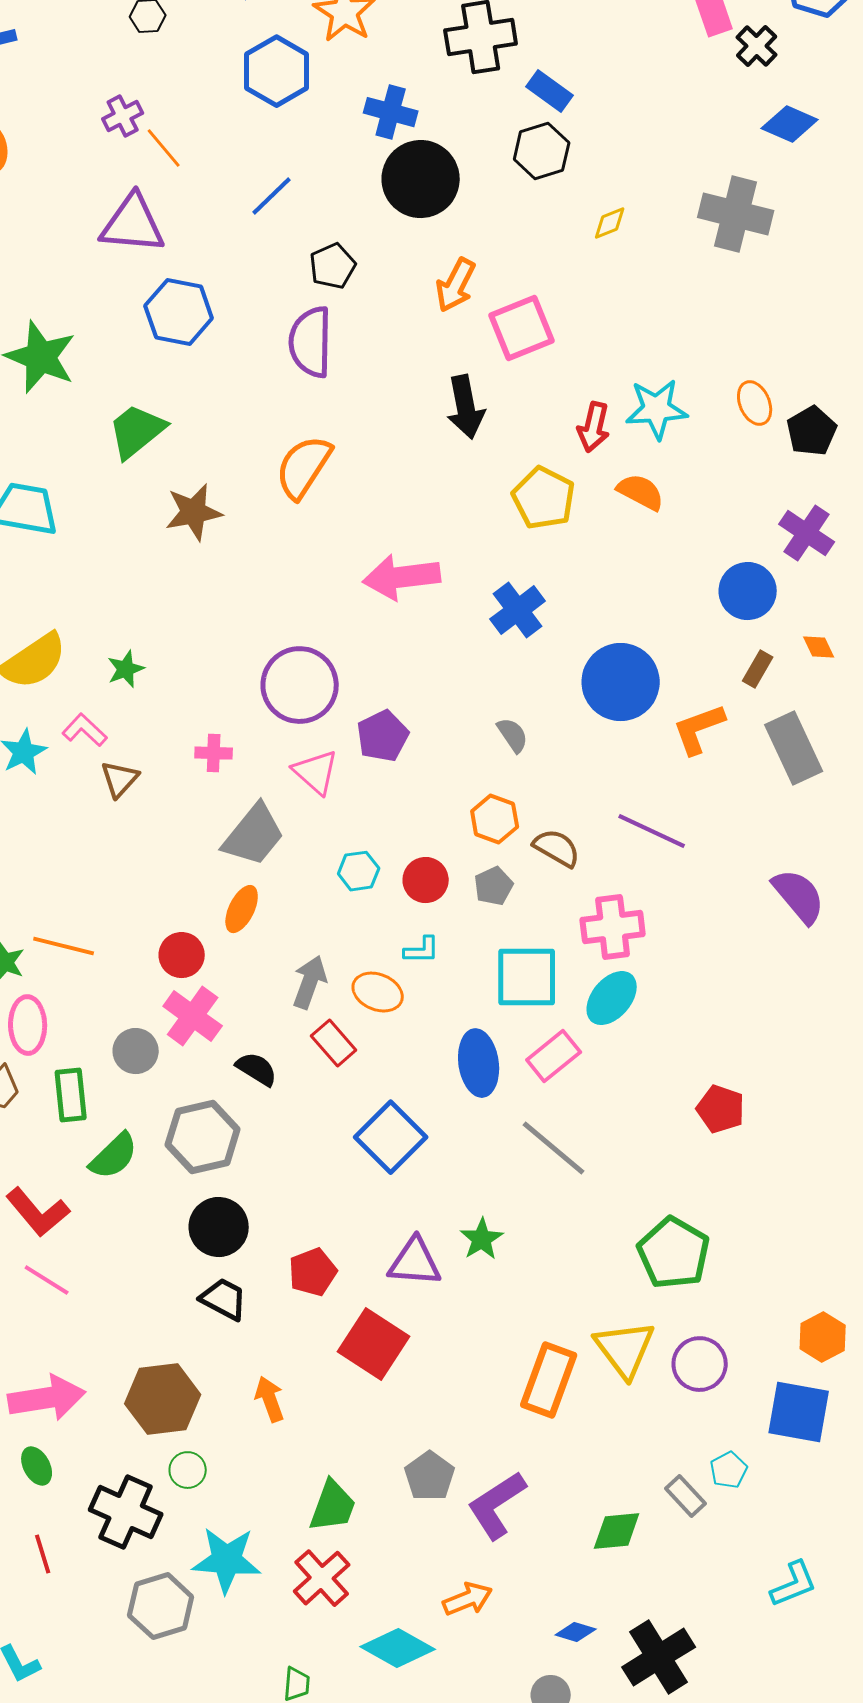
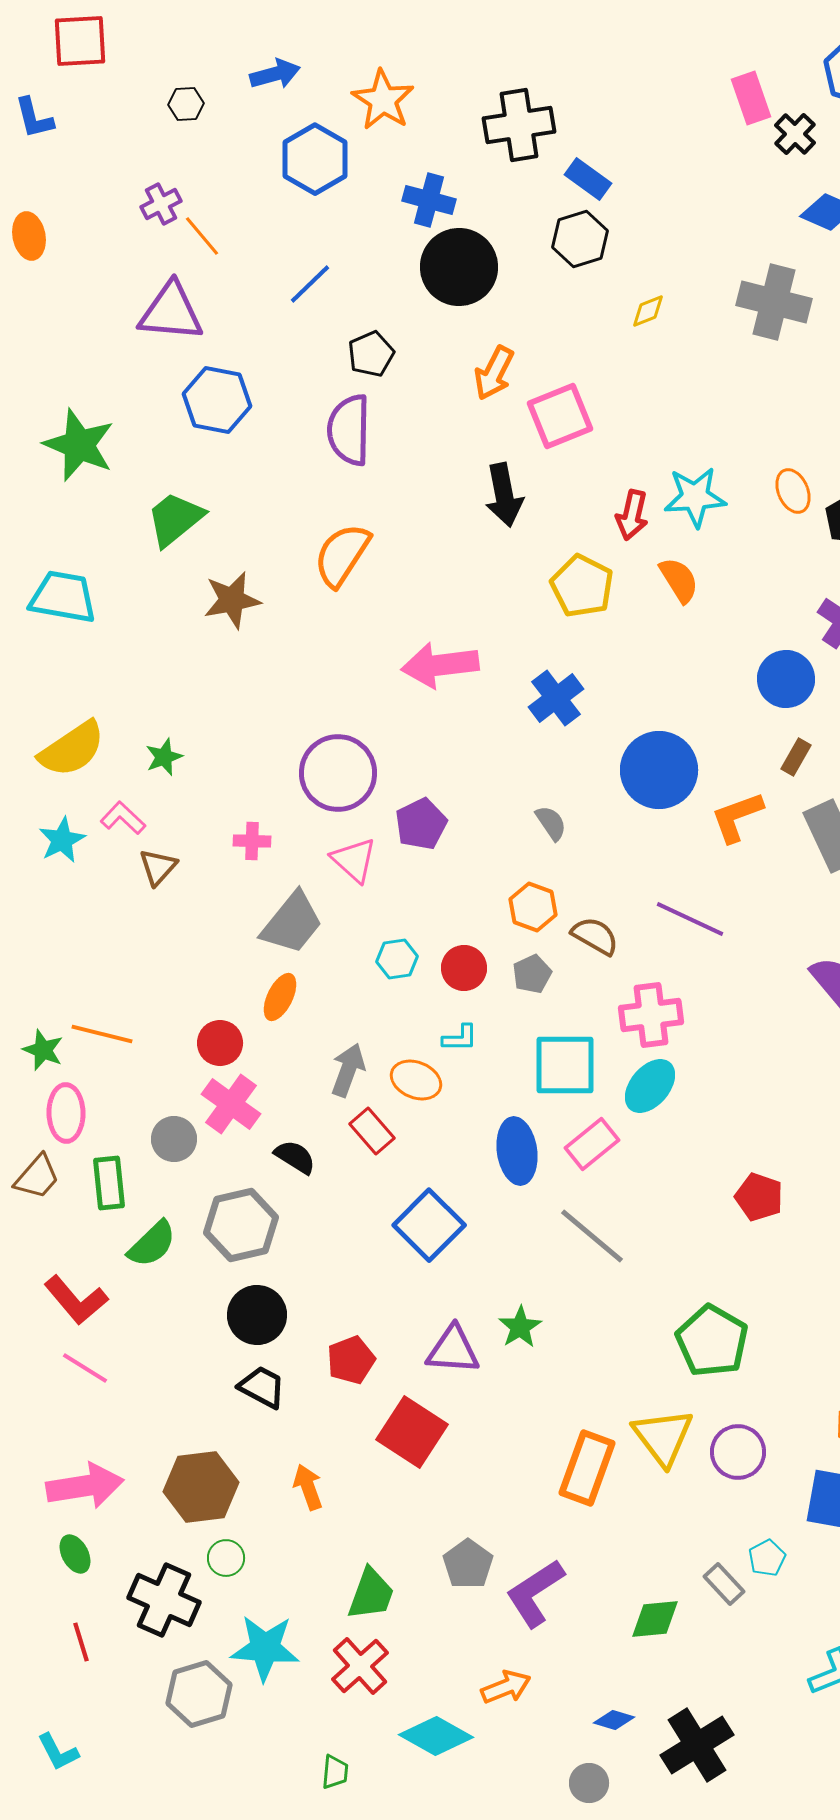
orange semicircle: (641, 492) -> (679, 580), turned 30

